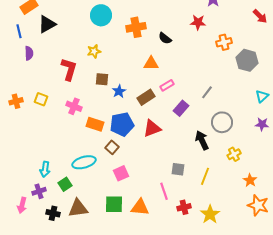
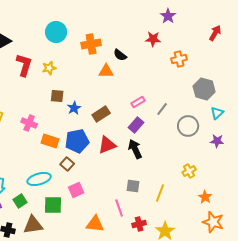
red arrow: (260, 16) -> (215, 33), turned -105
gray hexagon: (247, 60) -> (204, 89), moved
orange triangle: (151, 63) -> (106, 71), moved
red L-shape: (69, 69) -> (24, 65), moved
pink rectangle: (167, 85) -> (138, 102), moved
gray circle: (222, 122) -> (188, 126), moved
black arrow: (202, 140) -> (135, 149), moved
green square: (114, 204) -> (53, 205), moved

